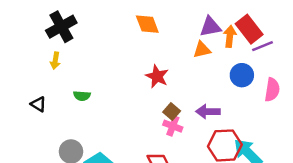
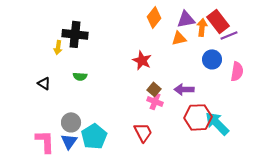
orange diamond: (147, 24) -> (154, 17), moved, turned 60
black cross: (61, 27) -> (75, 34), moved, turned 35

